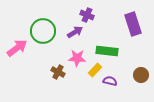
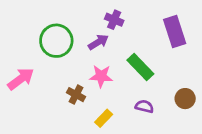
pink arrow: (17, 48) -> (21, 79), moved
green rectangle: (107, 51) -> (140, 67), turned 40
yellow rectangle: (95, 70) -> (104, 118), moved

